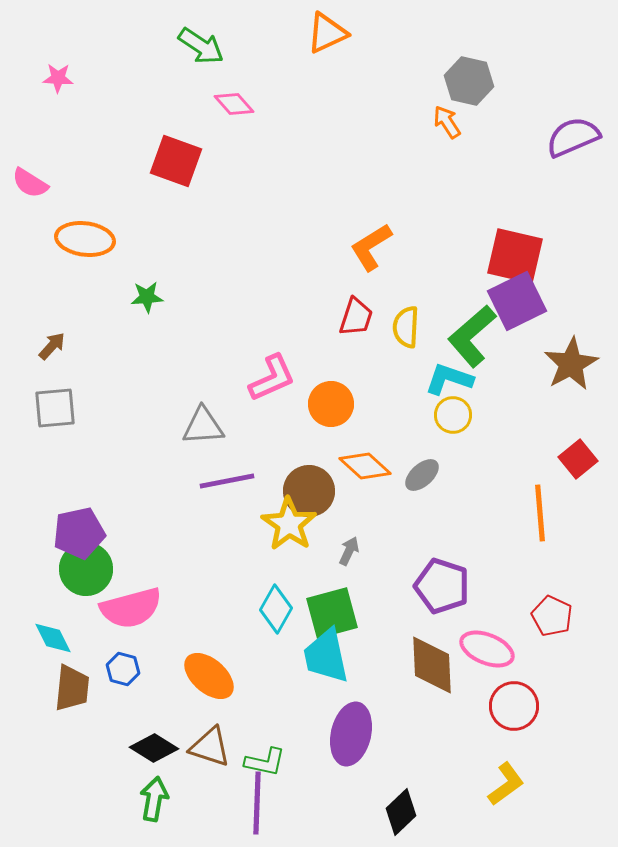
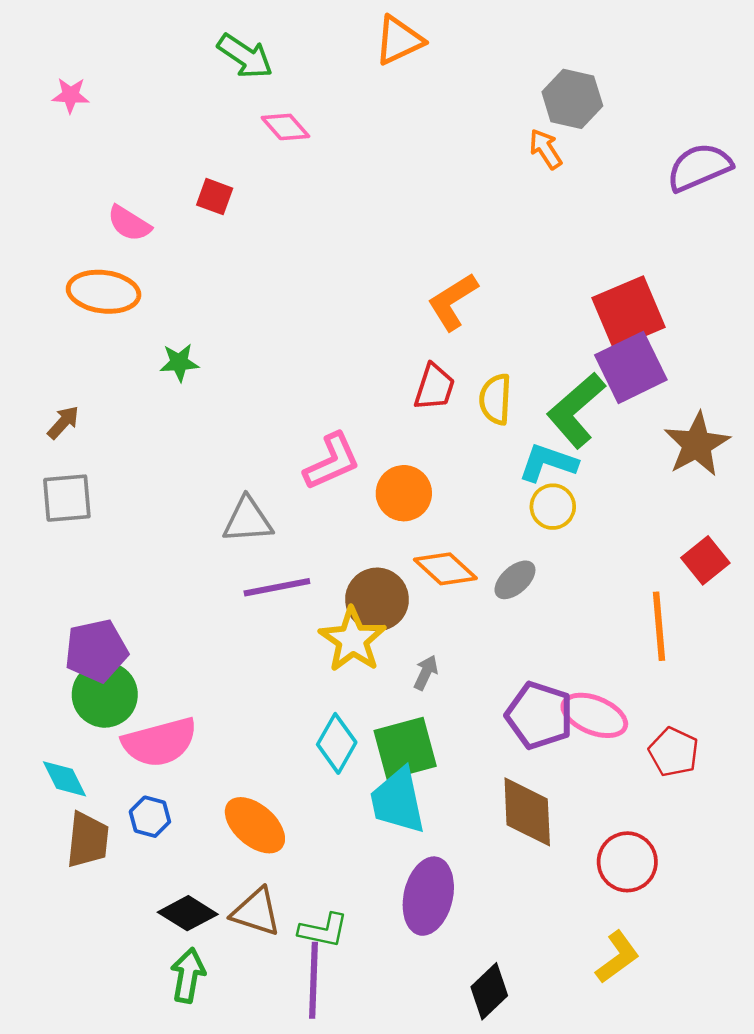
red square: (176, 161) -> (215, 197), size x0.6
pink semicircle: (30, 183) -> (129, 223), moved
red square: (515, 256) -> (628, 313), turned -36
pink ellipse: (487, 649) -> (594, 715), moved

